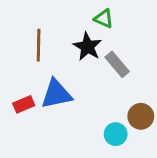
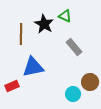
black star: (87, 47) -> (44, 24), moved
red rectangle: (24, 104) -> (12, 86), moved

